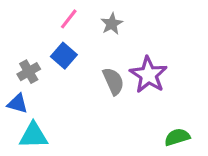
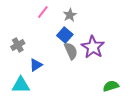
blue square: (64, 56) -> (65, 35), moved
blue triangle: (18, 104) -> (36, 65), moved, turned -48

